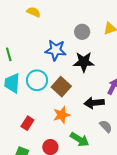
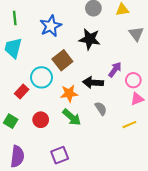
blue star: (56, 50) -> (51, 26), moved, turned 30
cyan circle: (37, 80) -> (41, 77), moved
orange star: (62, 115) -> (69, 93), moved

